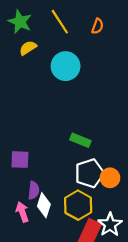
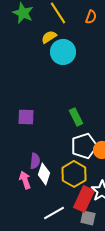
yellow semicircle: (28, 48) -> (49, 37), moved
green rectangle: (80, 140) -> (76, 117), turned 42
purple square: (20, 160) -> (26, 117), moved

